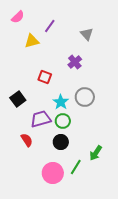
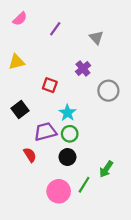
yellow triangle: (32, 41) -> (17, 62), moved
gray circle: (85, 97) -> (108, 91), moved

